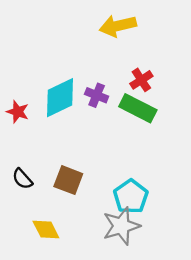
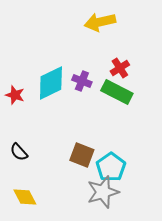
brown square: (68, 180) -> (82, 155), moved
yellow diamond: (46, 230) -> (25, 197), moved

